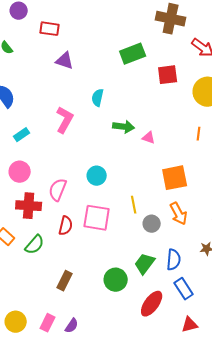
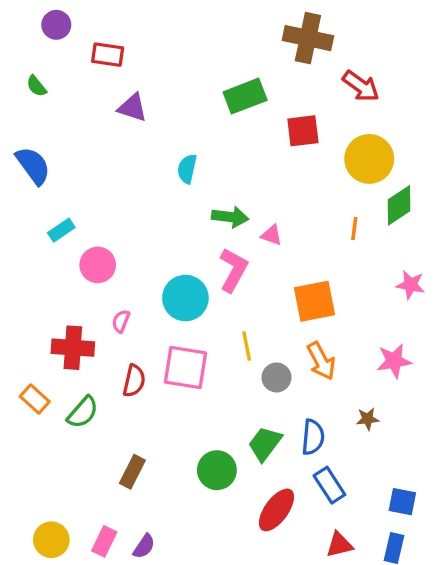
pink L-shape: (65, 120) -> (233, 270), moved
pink circle: (20, 172) -> (98, 265), moved
cyan circle: (97, 176) -> (185, 298), size x1.4
pink semicircle: (58, 190) -> (121, 321), size x0.6

